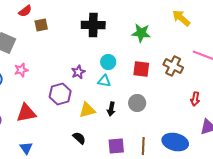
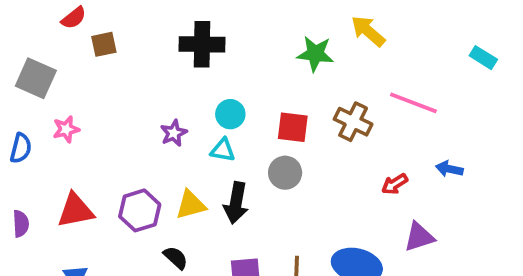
green star: (141, 33) -> (315, 54), moved
purple hexagon: (60, 94) -> (140, 210), moved
red arrow: (195, 99) -> (395, 184), turned 48
gray circle: (137, 103) -> (285, 173), moved
black arrow: (111, 109) -> (236, 203), size x1.5

